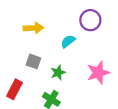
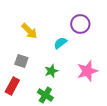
yellow arrow: (33, 28) -> (29, 31), turned 48
gray square: (33, 61) -> (21, 61), moved

